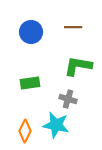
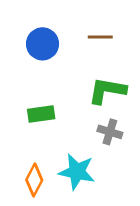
gray cross: (68, 99) -> (110, 132), moved

